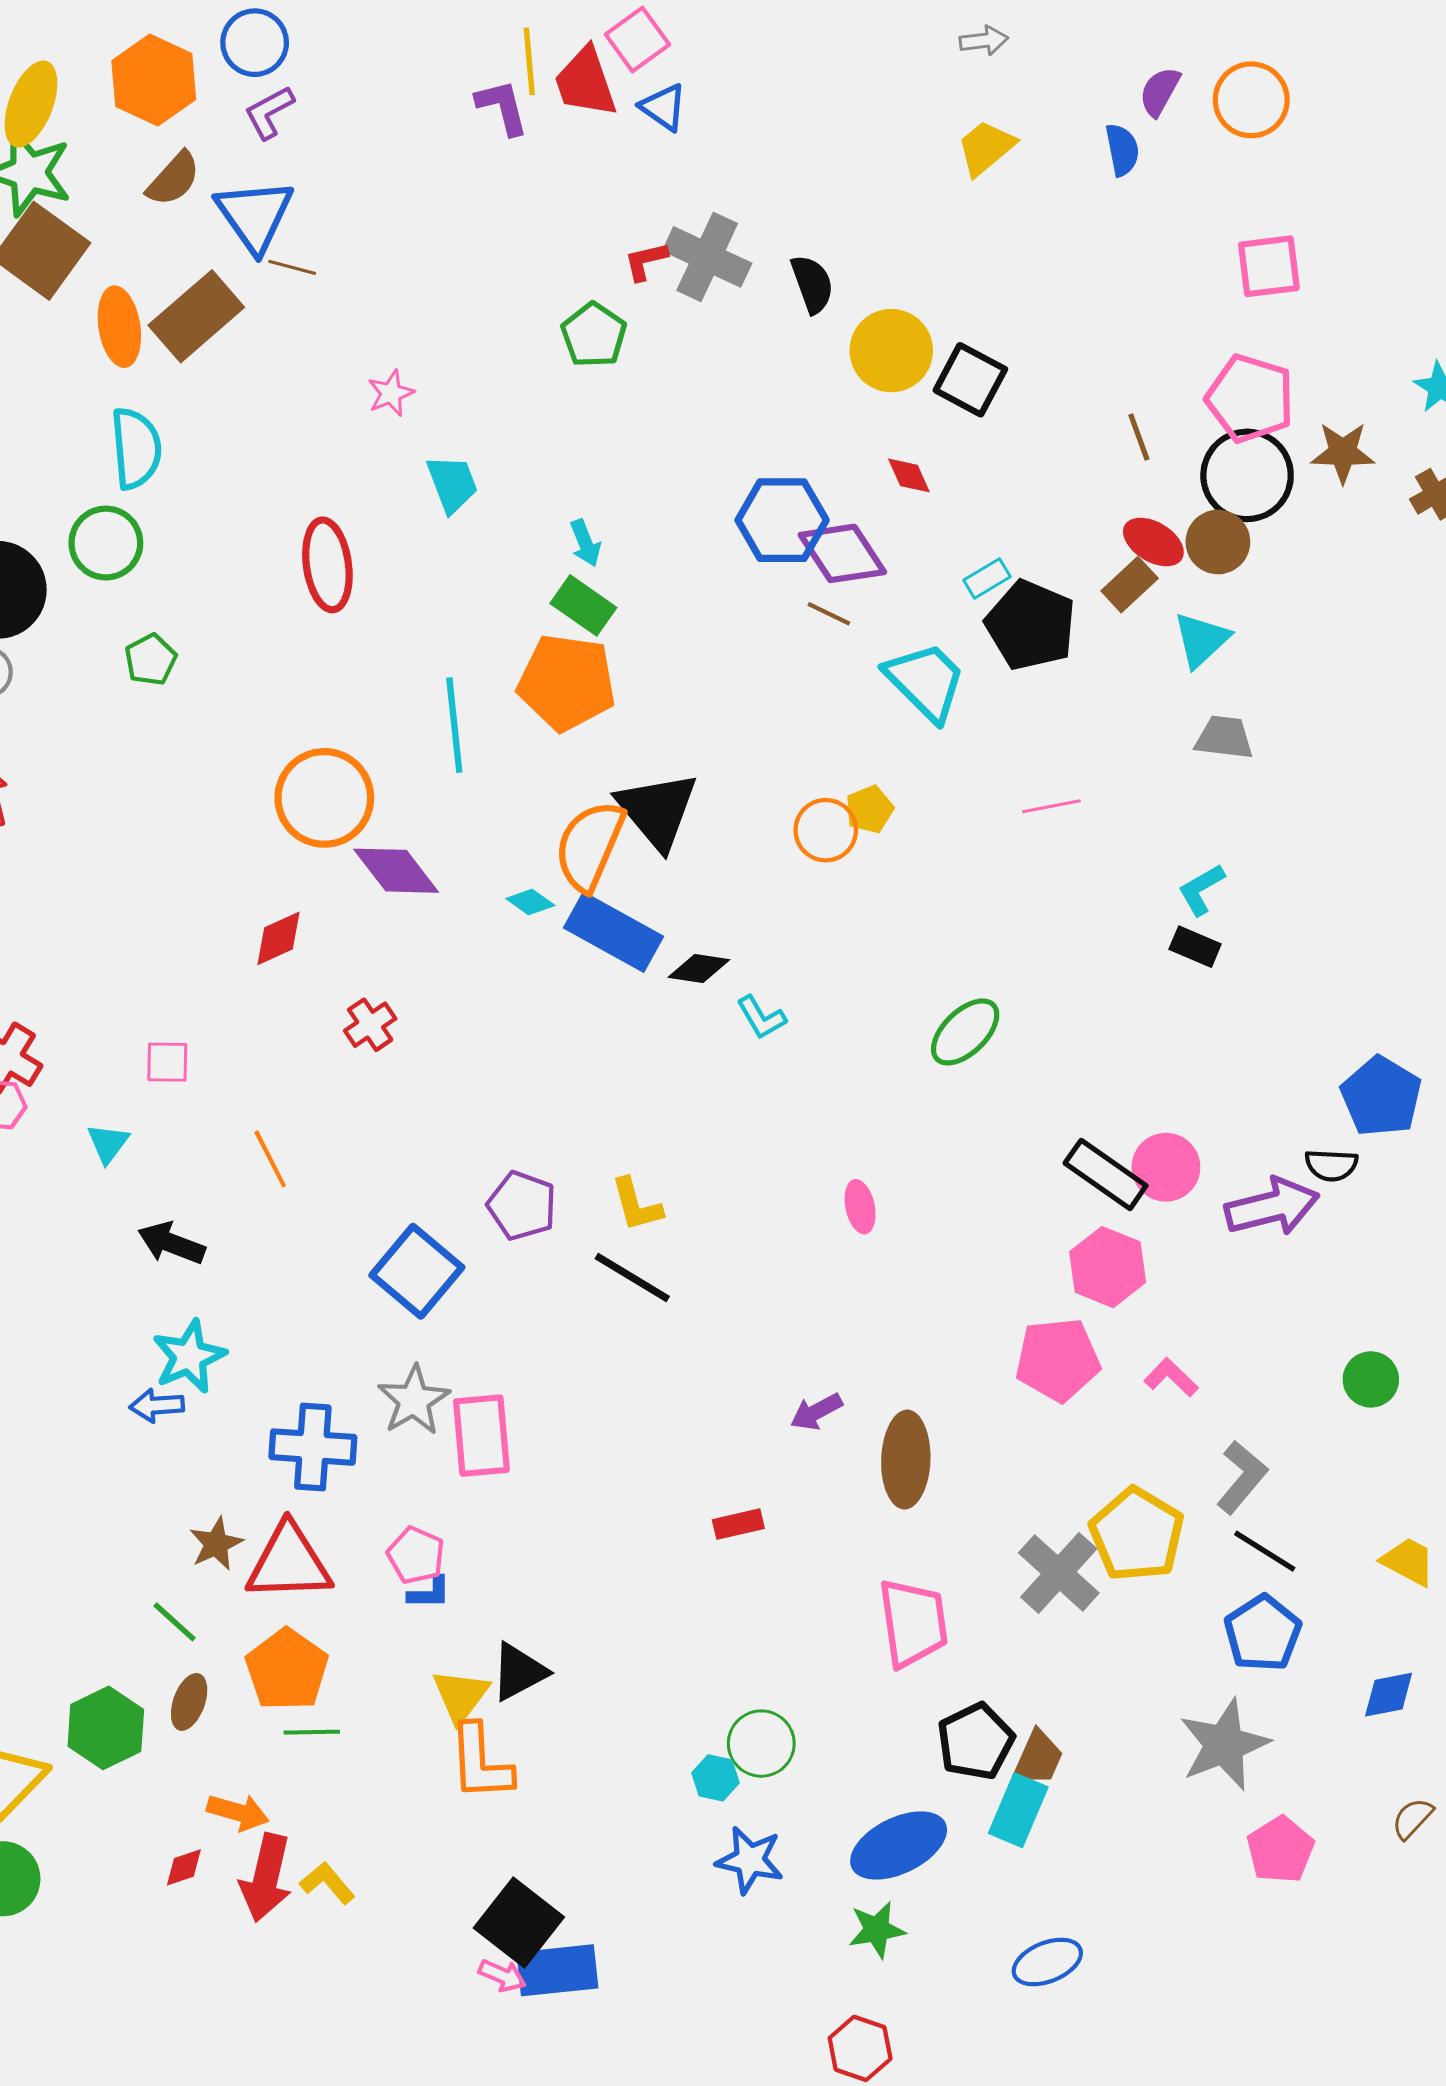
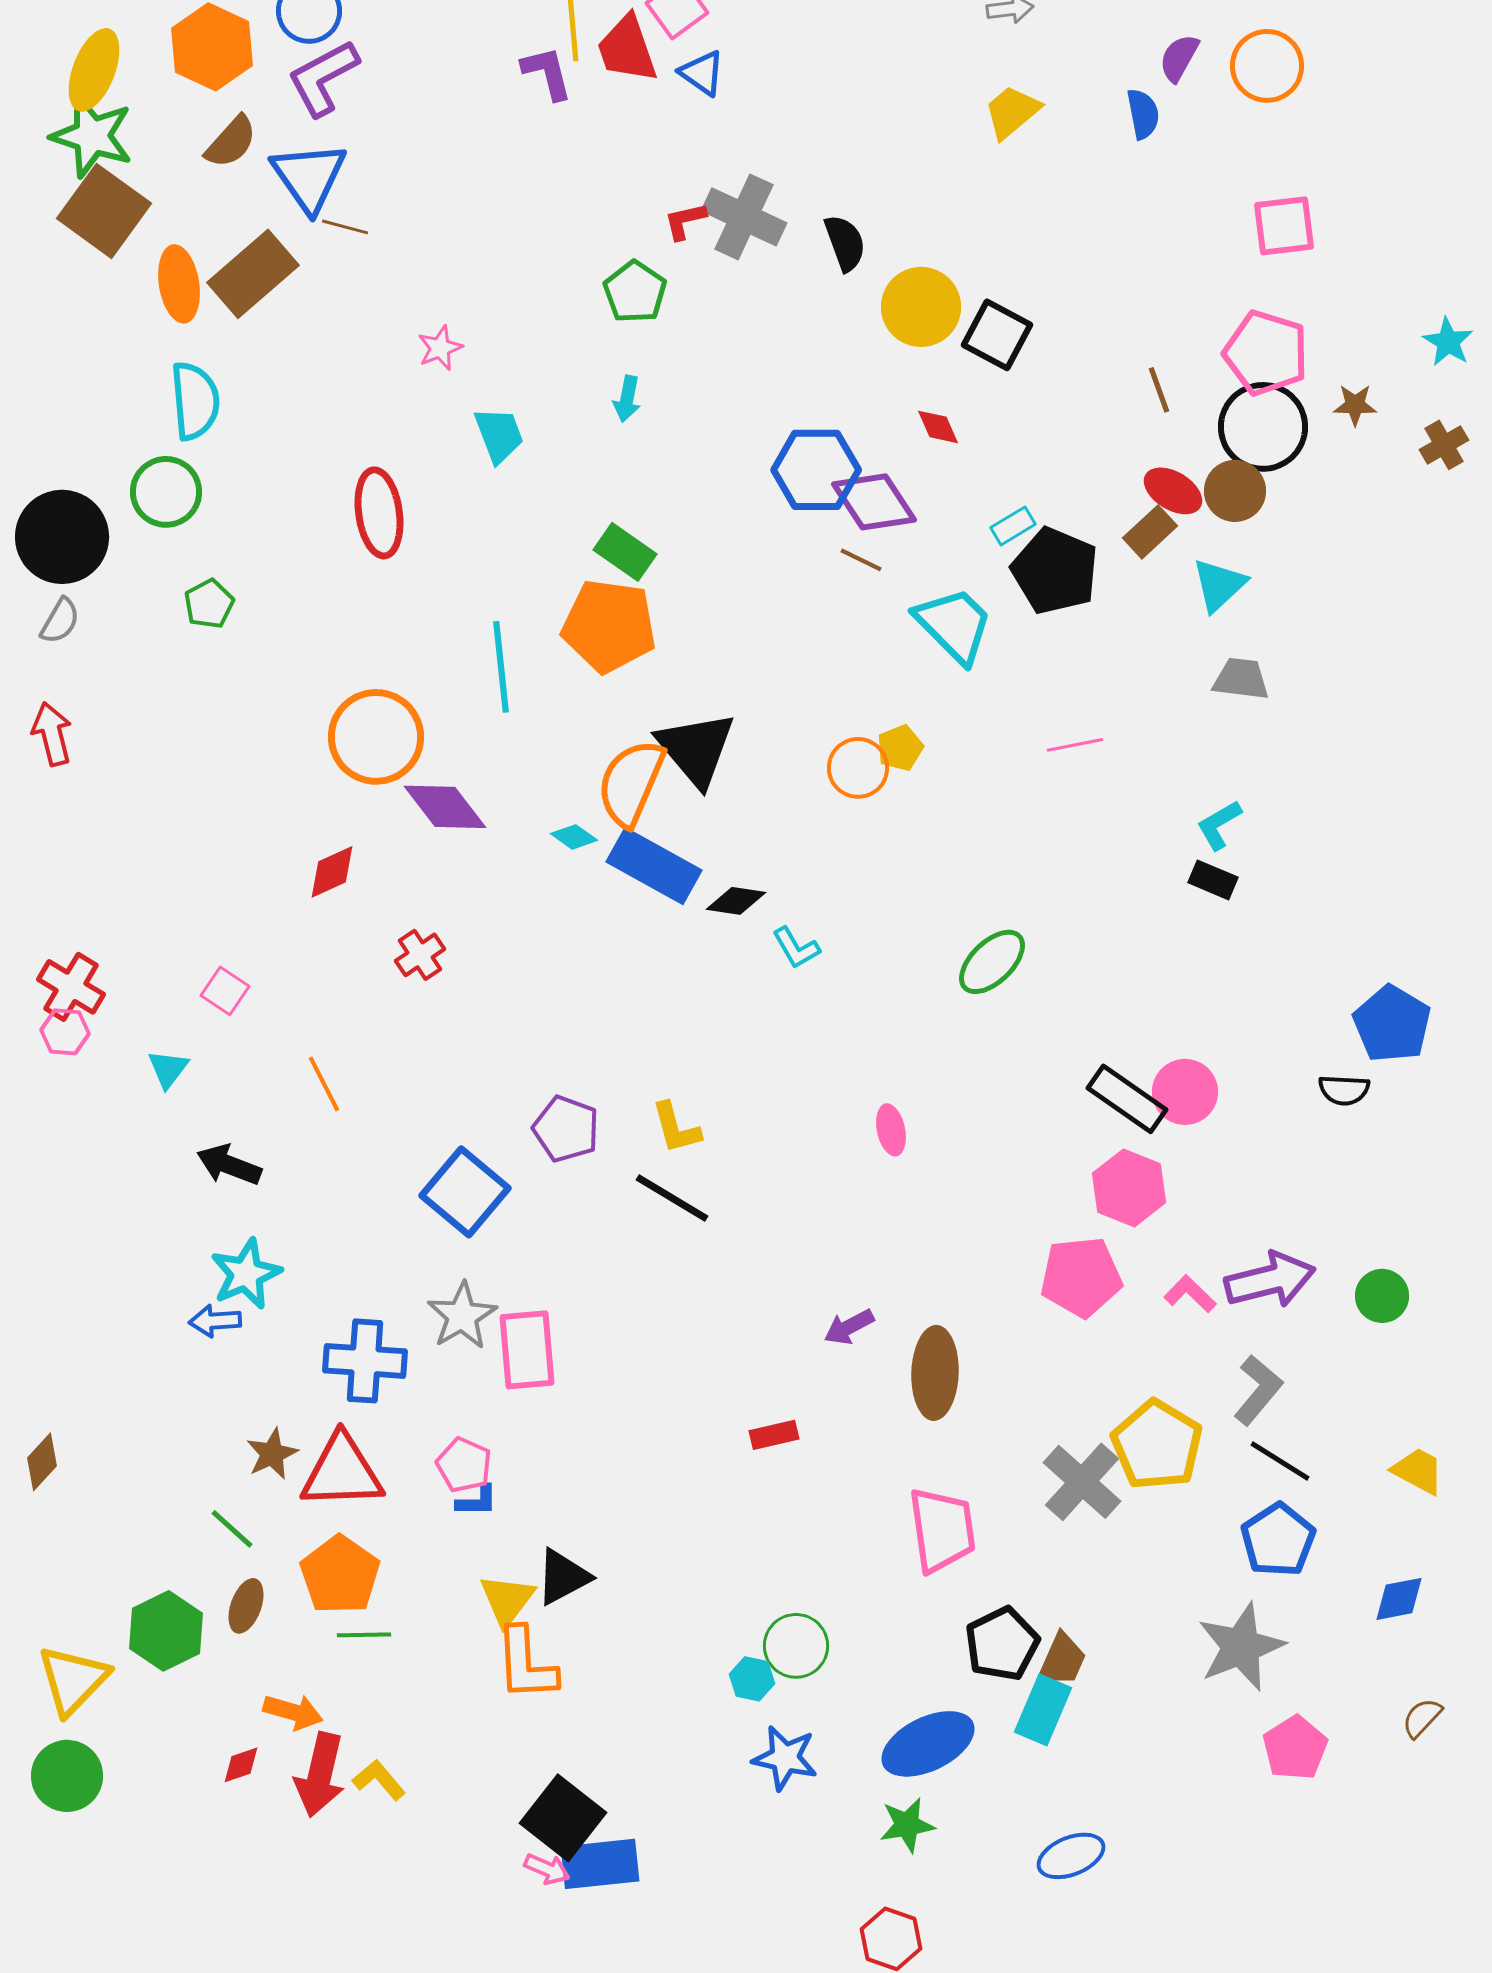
purple L-shape: (269, 112) -> (323, 78), size x1.5
brown star: (1343, 453) -> (1355, 405), size x0.7
cyan arrow: (585, 543) -> (627, 399), moved, turned 33
pink square: (167, 1062) -> (225, 991), turned 33
purple arrow: (1272, 1207) -> (1270, 1280), moved

